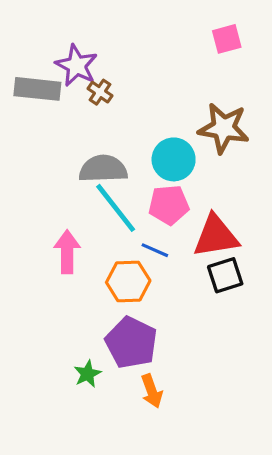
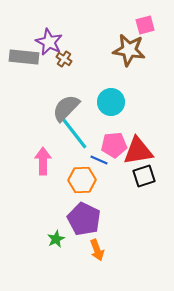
brown star: (224, 128) -> (129, 50), moved
gray semicircle: (103, 169) -> (66, 108), turned -44
pink pentagon: (169, 205) -> (114, 145), moved

